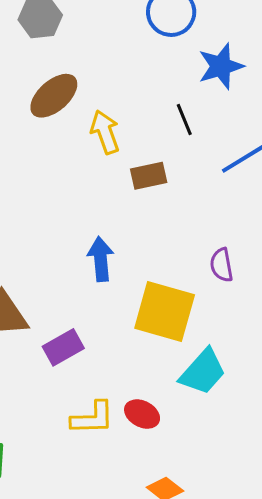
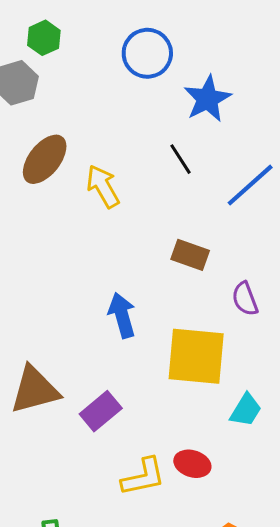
brown rectangle: (149, 176) -> (190, 255), moved, turned 42
cyan trapezoid: (203, 372) -> (246, 410), size x0.7

